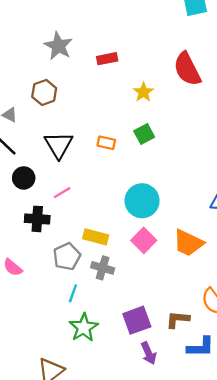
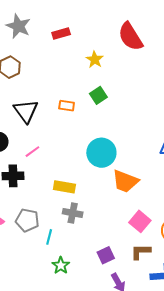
pink square: (144, 240) -> (140, 221), moved
orange trapezoid: (188, 243) -> (125, 181), moved
gray pentagon: (67, 256) -> (27, 220), moved, turned -30
purple square: (137, 320) -> (106, 255), size x0.7
green star: (84, 328) -> (61, 265), size x0.7

